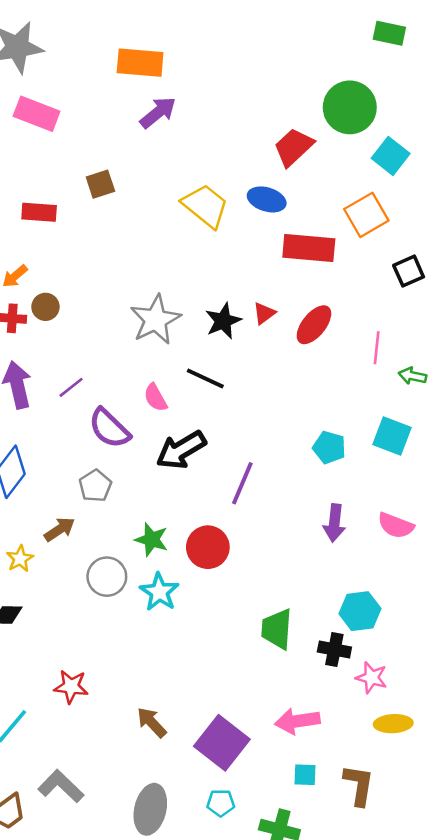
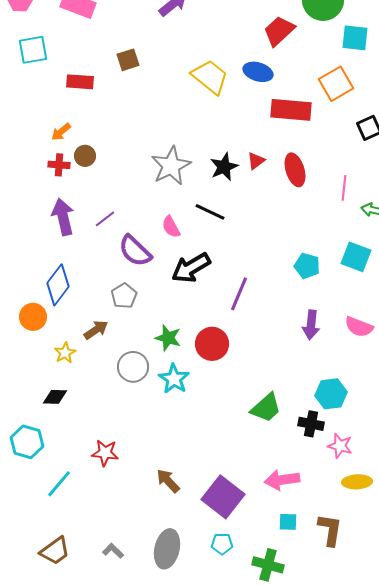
cyan square: (391, 156) -> (355, 38), turned -32
red ellipse: (314, 325) -> (295, 170), turned -56
green trapezoid: (277, 629) -> (266, 408), turned -136
gray L-shape: (61, 786) -> (113, 551), moved, size x0.6

